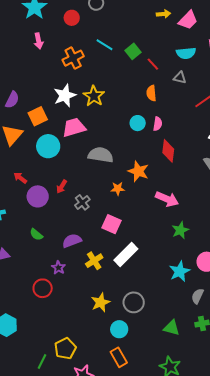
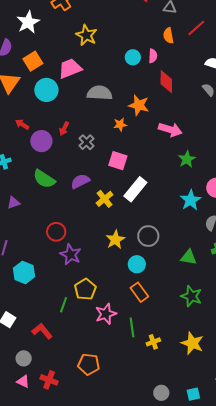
orange semicircle: (151, 93) -> (168, 36), moved
white star: (65, 95) -> (28, 22), moved
green semicircle: (36, 234) -> (44, 179), size x1.6
purple star: (58, 268) -> (71, 255), moved, size x1.5

